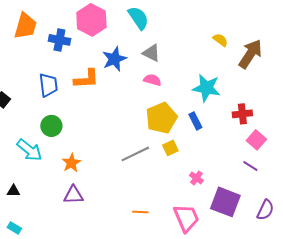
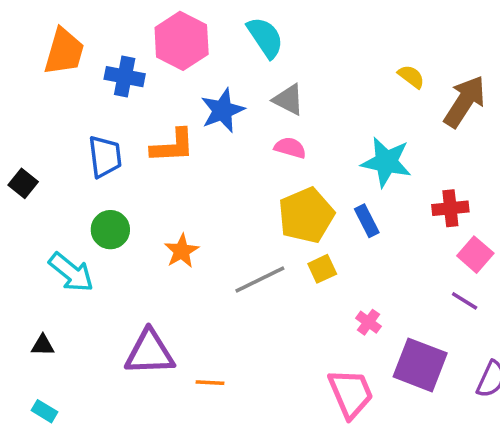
orange star: (71, 163) -> (182, 251), moved
purple triangle: (73, 195) -> (150, 352), size x1.4
orange line: (140, 212) -> (210, 383), moved

